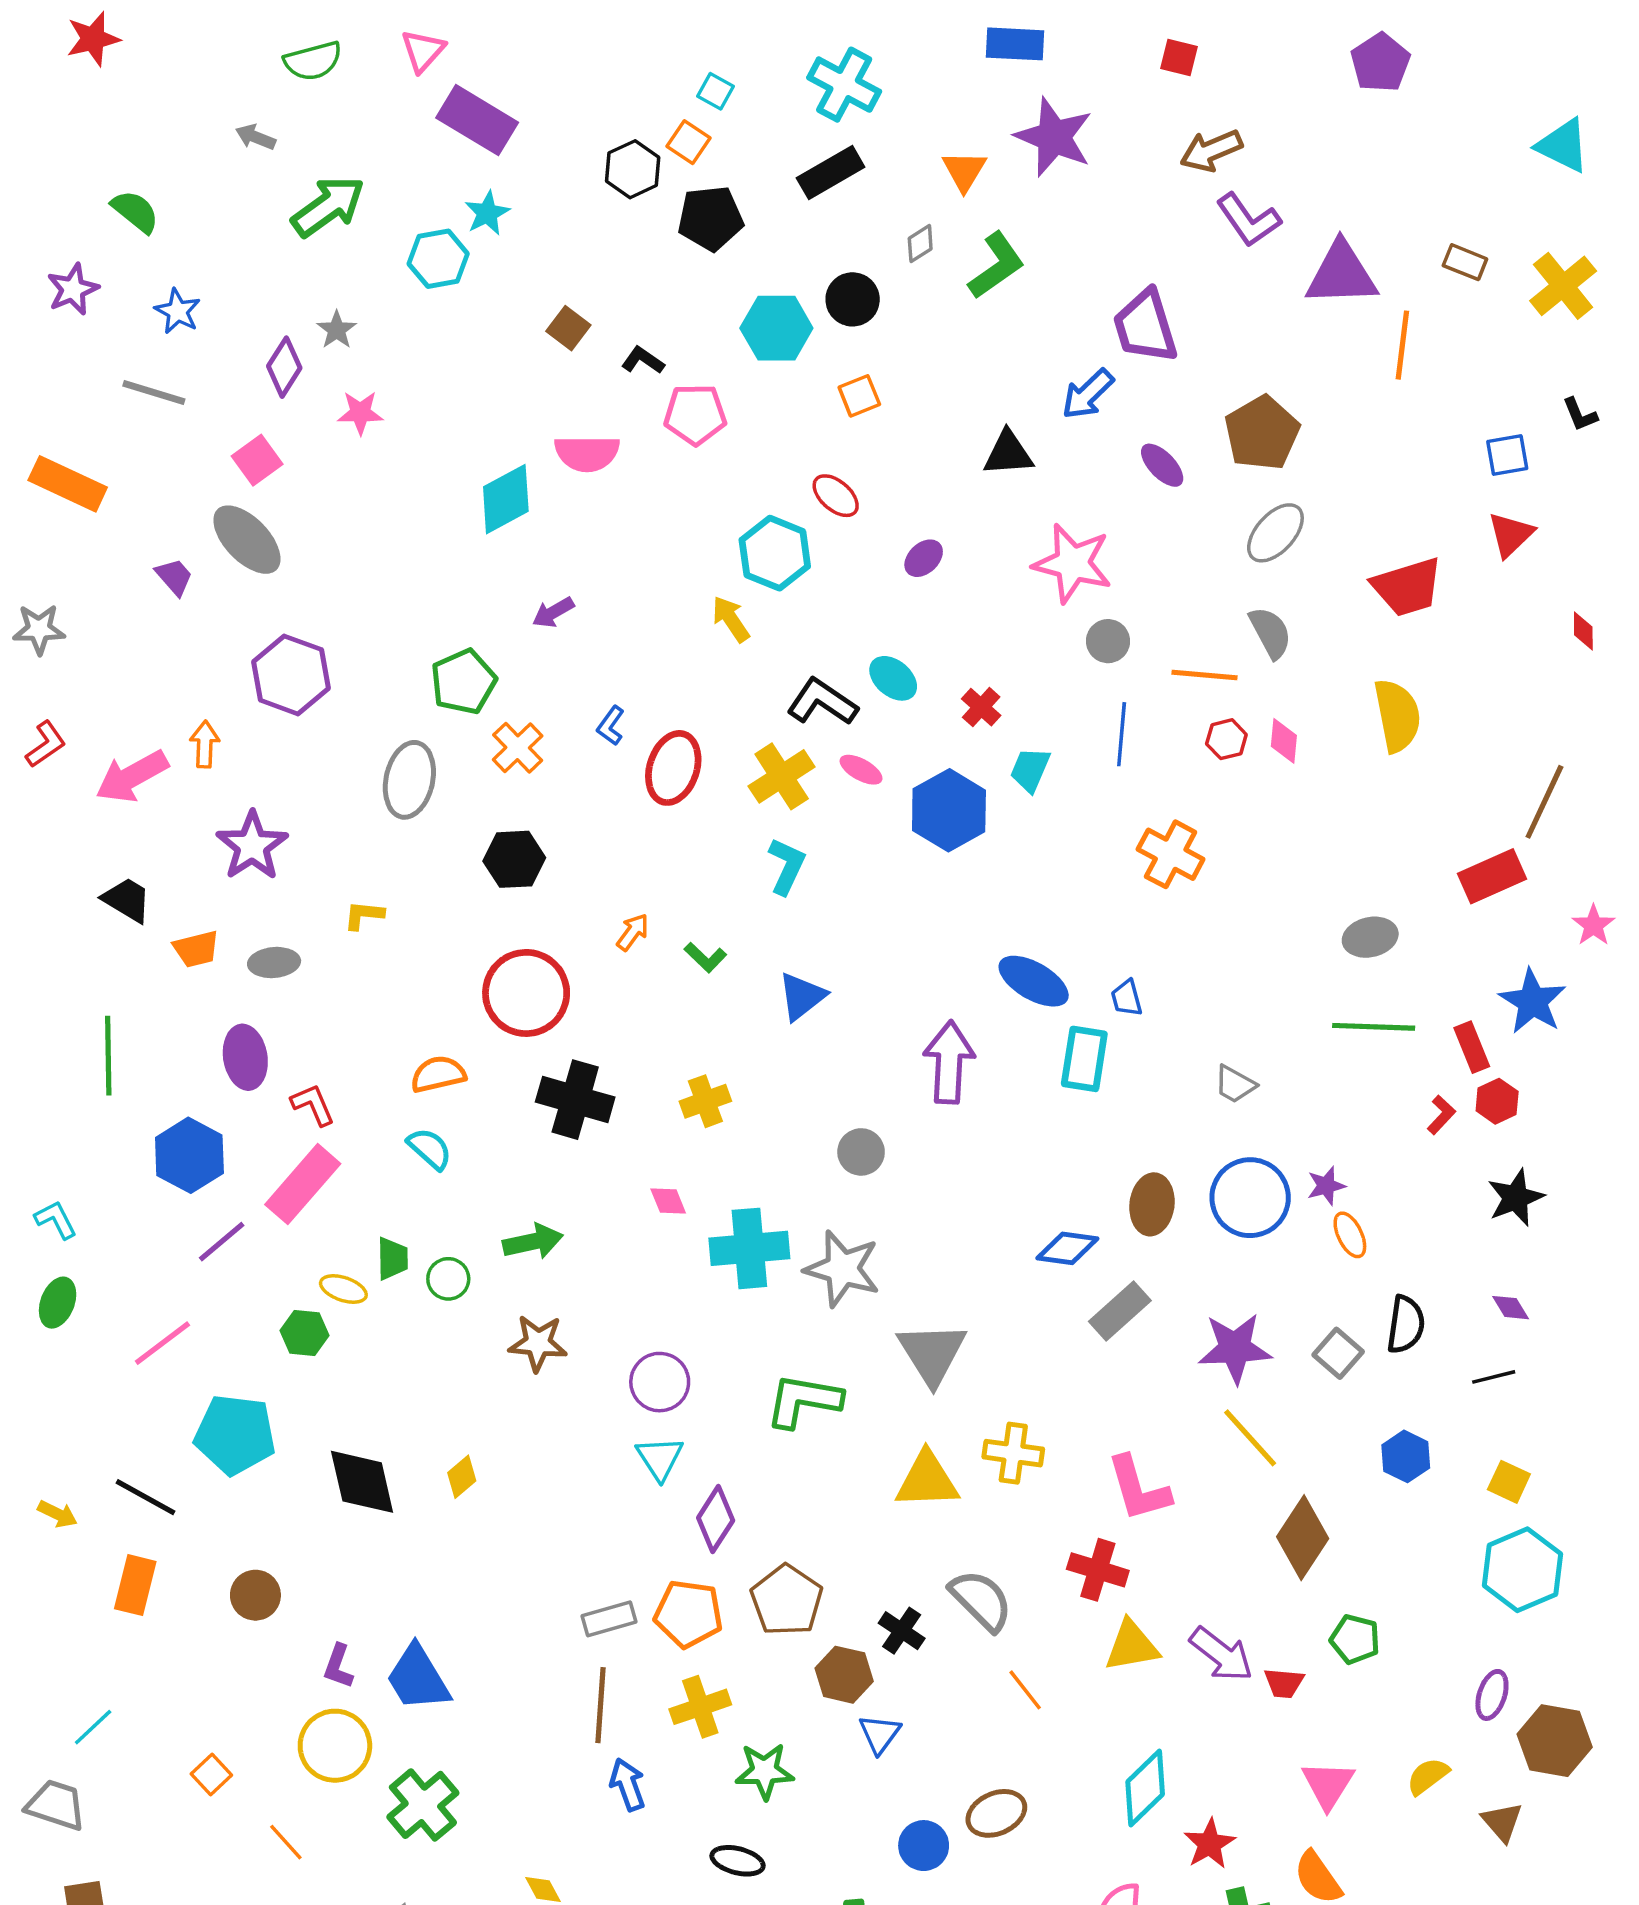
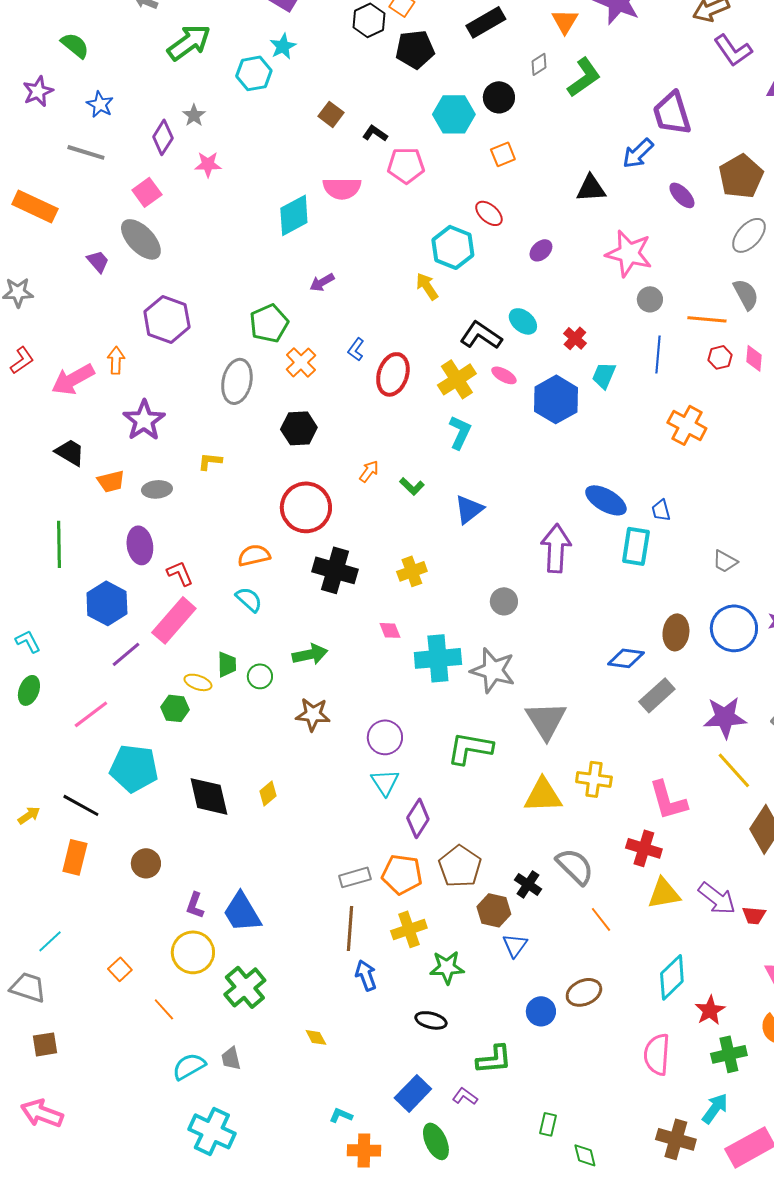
yellow arrow: (58, 1514) -> (29, 815), turned -60

